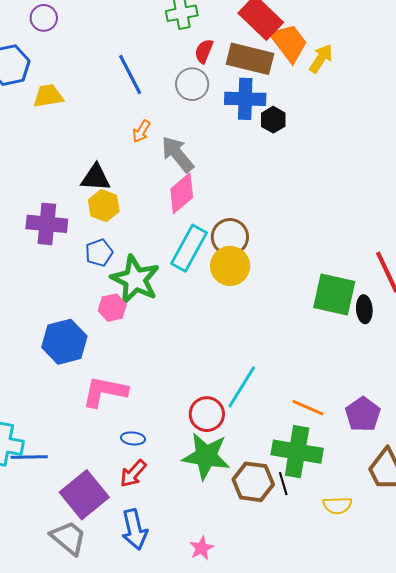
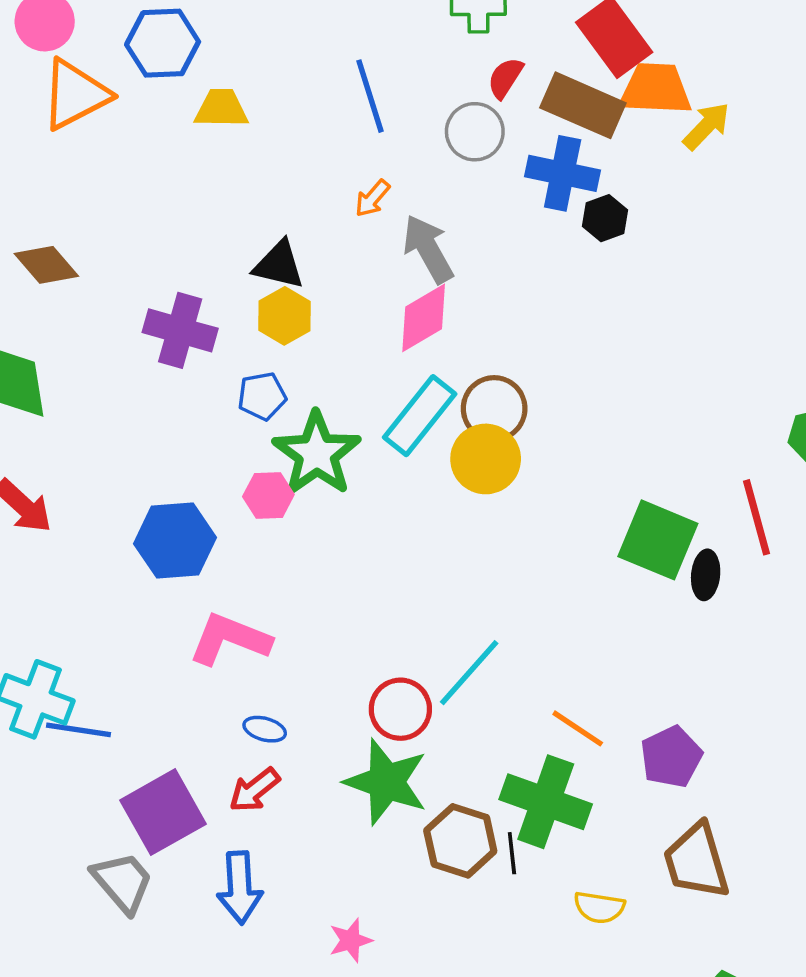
orange trapezoid: (289, 43) -> (655, 89), turned -60

